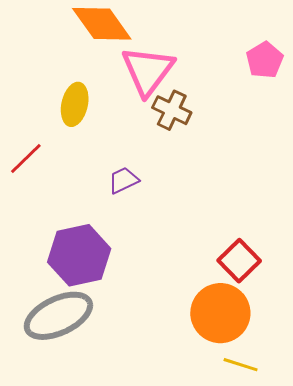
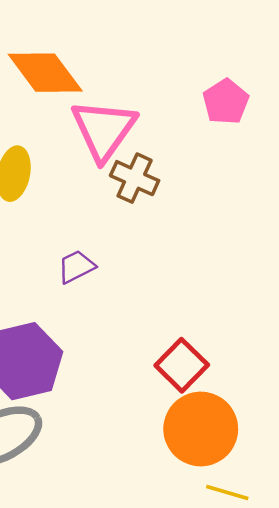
pink pentagon: (265, 60) -> (226, 102), moved
red square: (239, 261) -> (182, 365), moved

